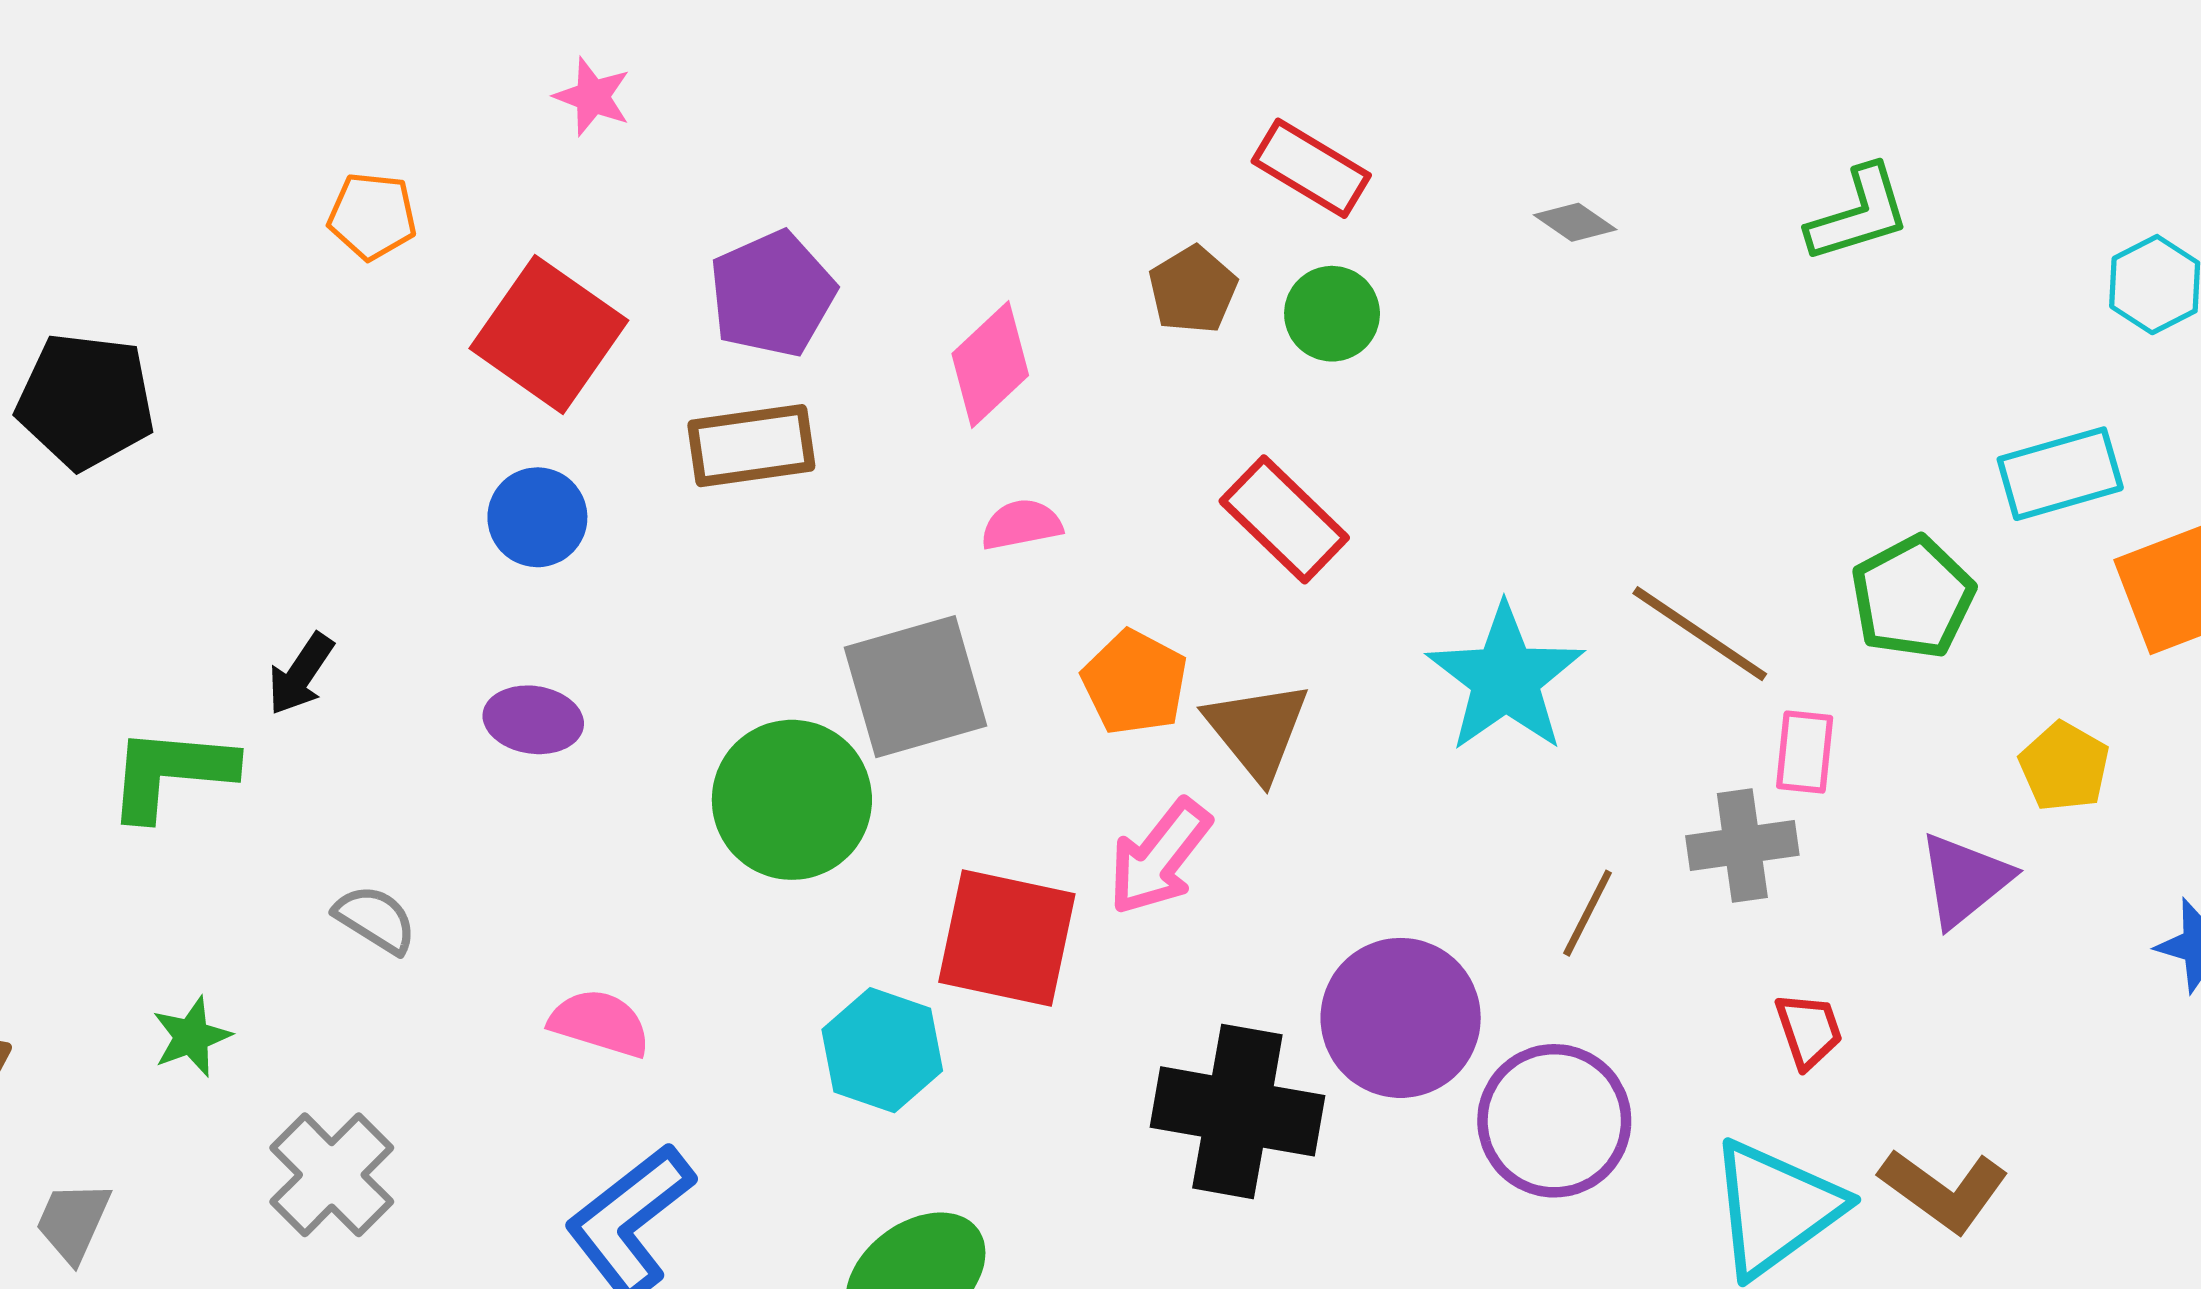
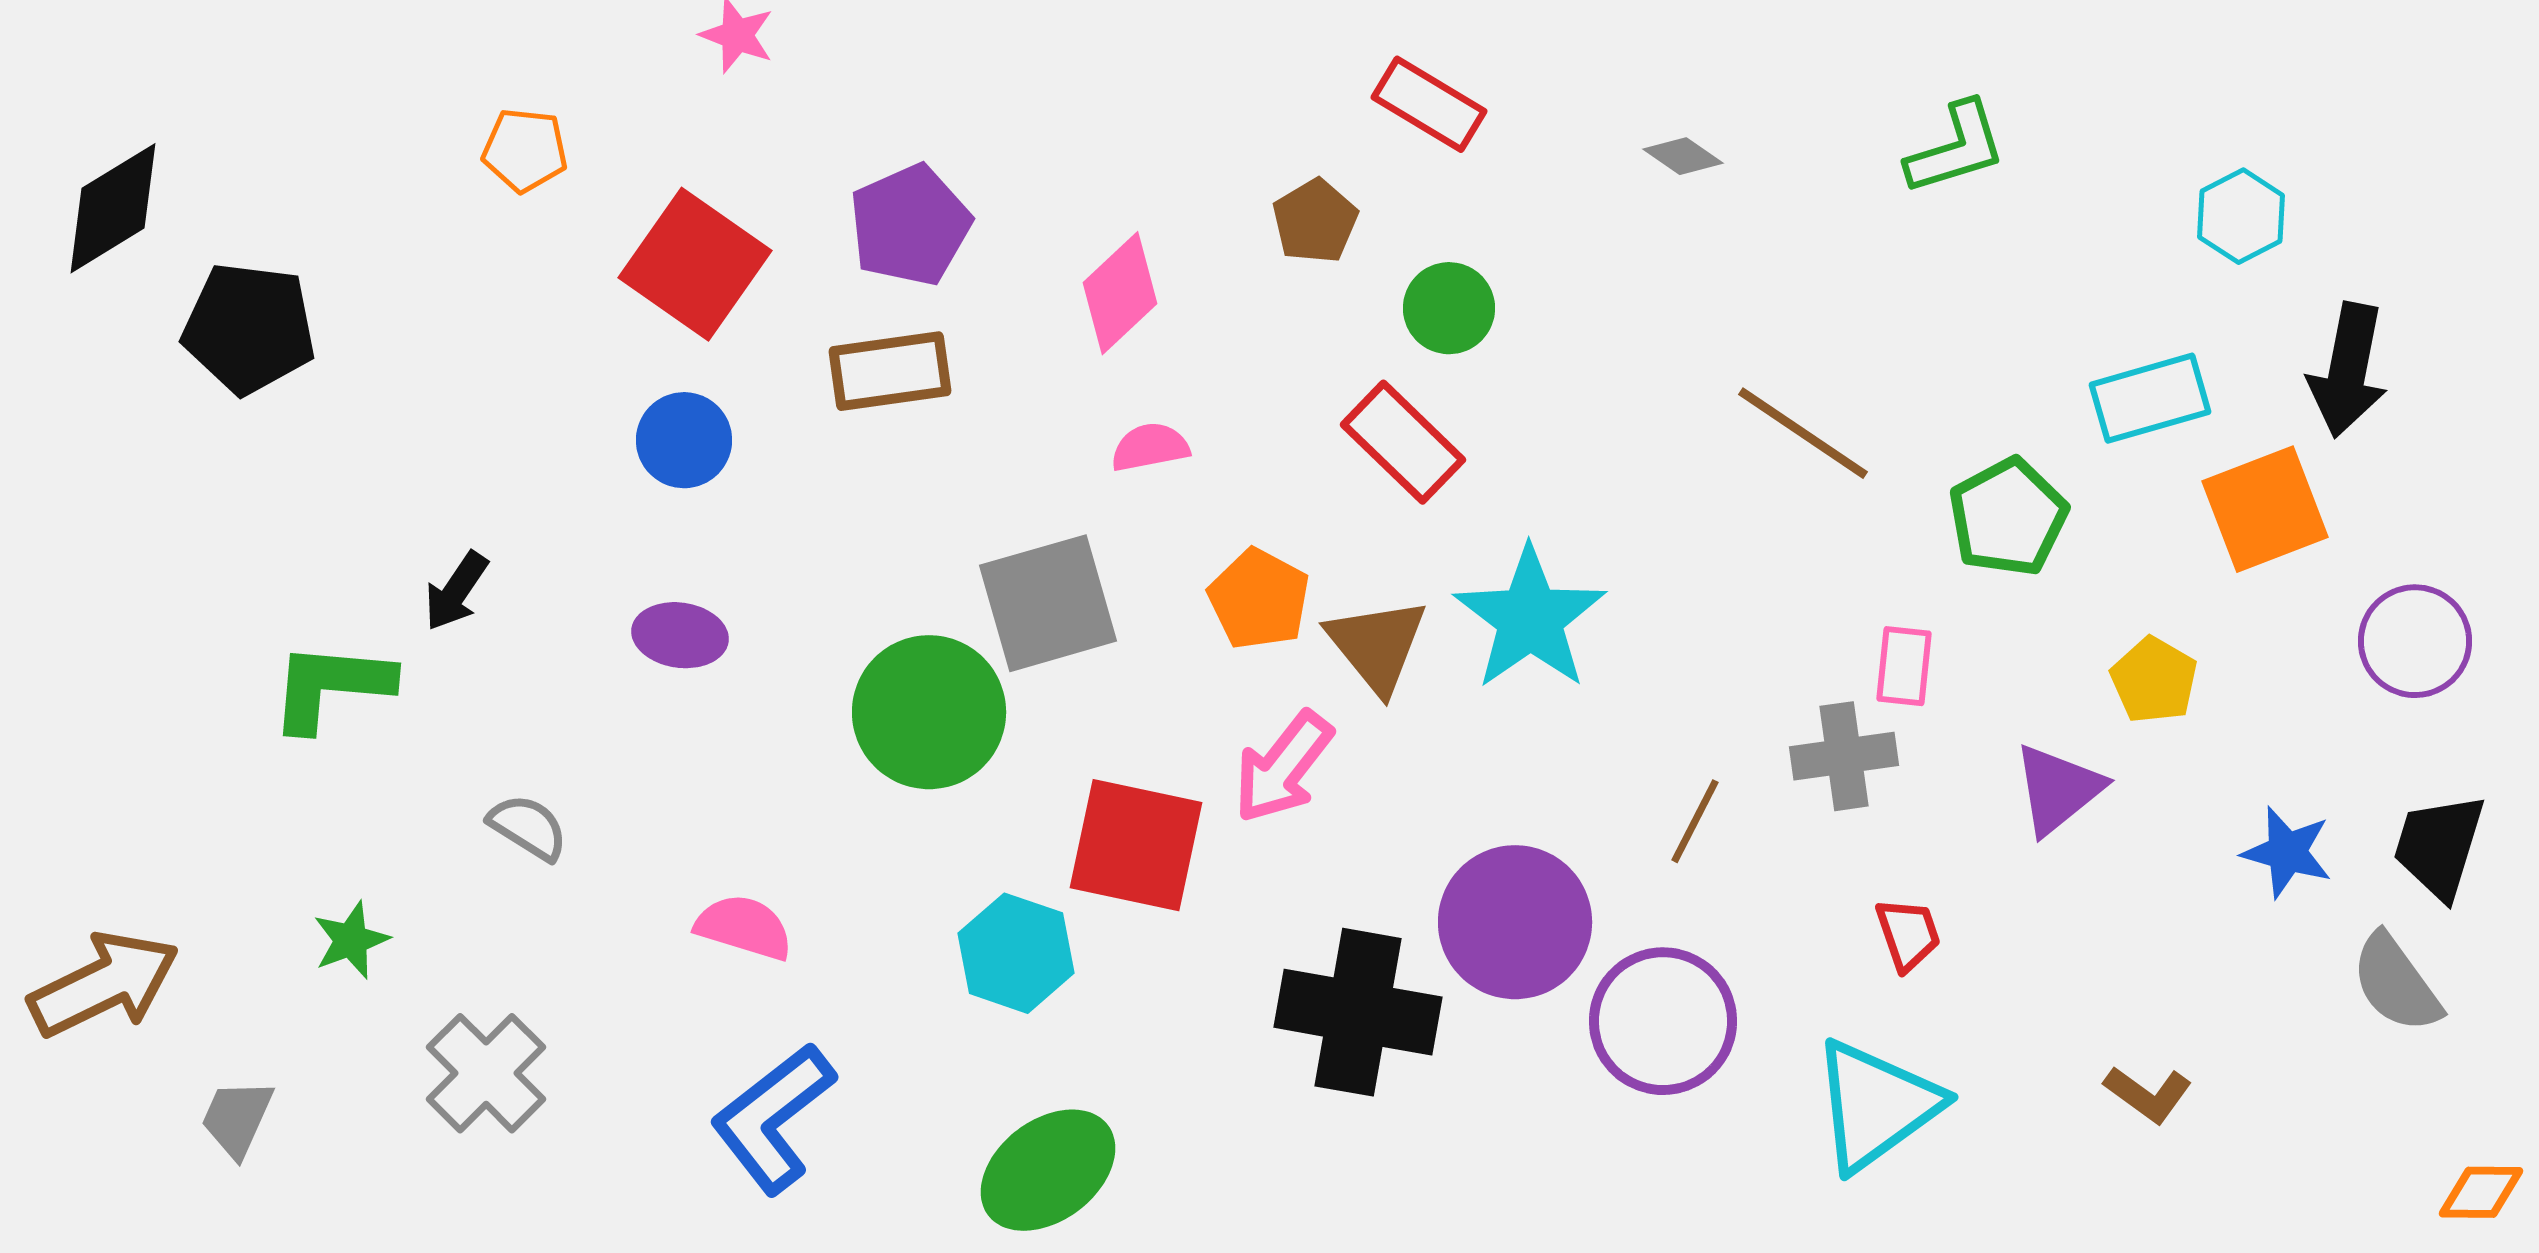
green circle: (1332, 314) -> (1449, 308), moved
brown line: (1700, 634) -> (1803, 433), moved
cyan star: (1505, 678) -> (1530, 618), moved
brown L-shape: (1944, 1190) -> (2148, 1094), moved, size x0.7

